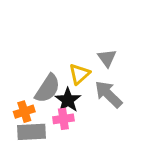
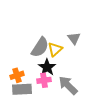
gray semicircle: (48, 88) -> (40, 47), moved
gray arrow: (108, 94) -> (68, 85), moved

